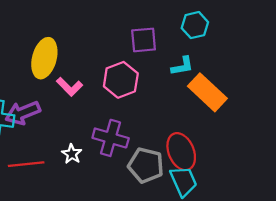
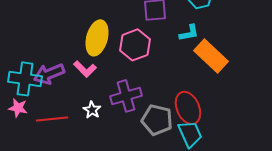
yellow ellipse: (44, 58) -> (97, 38), moved
pink L-shape: (69, 87) -> (85, 69), moved
purple cross: (111, 138) -> (126, 96), turned -32

